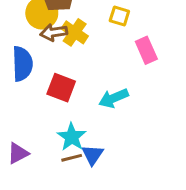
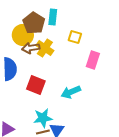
pink rectangle: (146, 50) -> (93, 60), turned 42
cyan star: (72, 137) -> (43, 118), turned 30

